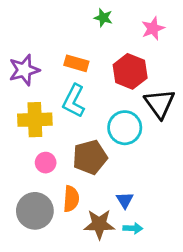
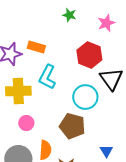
orange rectangle: (76, 63) -> (36, 47), moved
brown pentagon: (90, 157) -> (72, 126), moved, turned 30
blue triangle: (125, 200) -> (106, 151), moved

